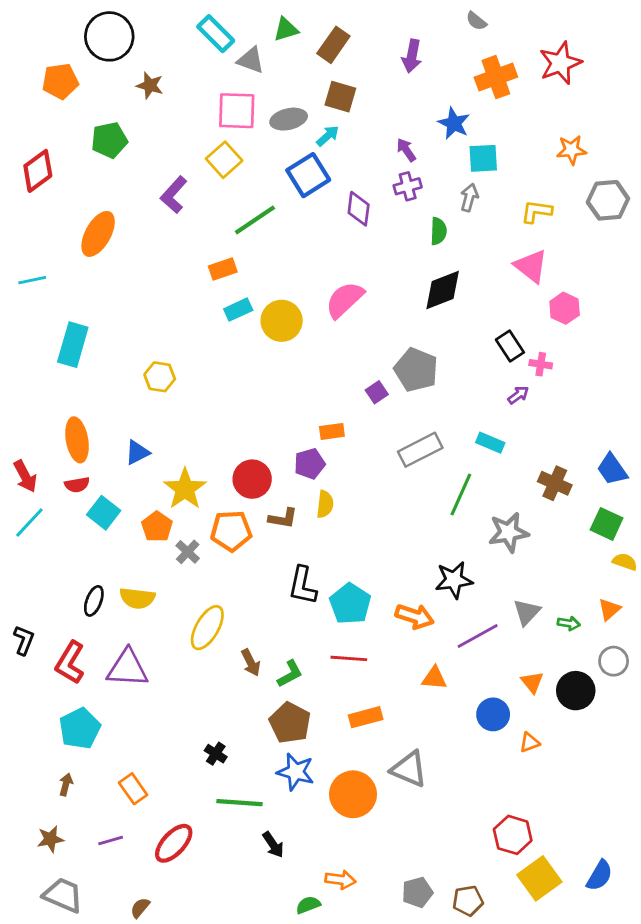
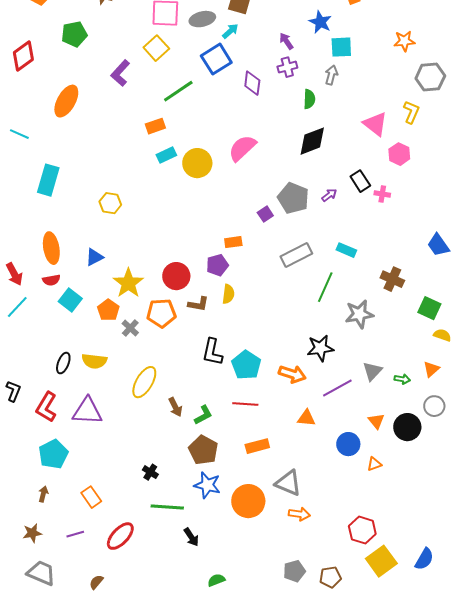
yellow L-shape: (537, 212) -> (411, 112), moved, turned 105
cyan line: (32, 280) -> (19, 134), turned 36
purple arrow: (518, 395) -> (329, 195), moved
blue trapezoid: (612, 469) -> (438, 245), moved
orange arrow: (340, 880) -> (299, 514), moved

